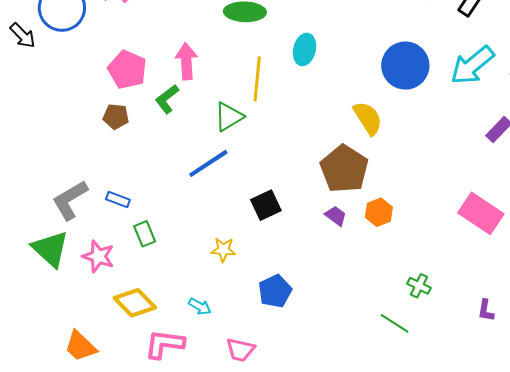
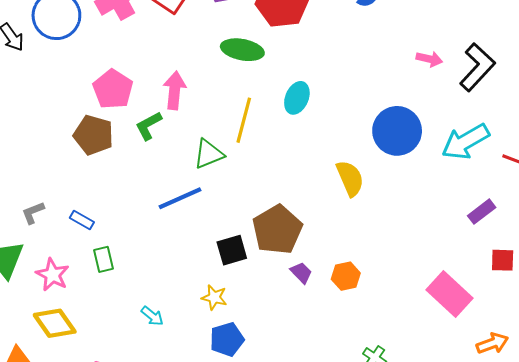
brown pentagon: (116, 116) -> (93, 135), size x1.5
brown pentagon: (344, 169) -> (277, 230), moved
gray L-shape: (70, 200) -> (33, 213), size x0.6
yellow star: (223, 250) -> (214, 297), moved
yellow diamond: (135, 303) -> (55, 323), moved
cyan arrow: (200, 306) -> (152, 316), moved

